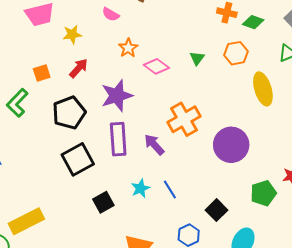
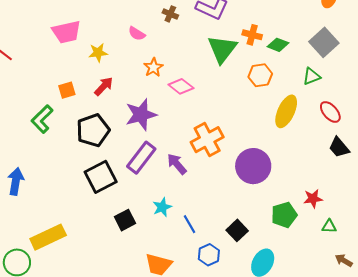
green triangle: (197, 58) -> (222, 49), moved, size x2.0
yellow ellipse: (263, 89) -> (286, 111), turned 40
purple rectangle: (118, 139) -> (141, 158), turned 40
blue line: (170, 189) -> (190, 224), moved

